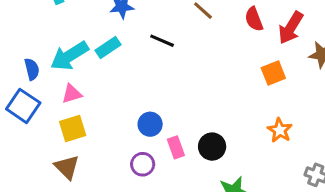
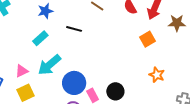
cyan arrow: (69, 56) -> (49, 65), moved
blue circle: (150, 124) -> (74, 83), size x1.5

